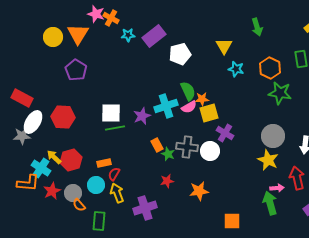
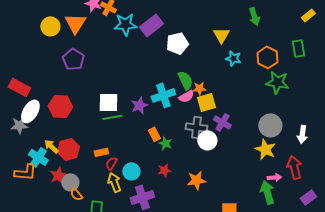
cyan star: (128, 35) -> (125, 24), size x1.6
gray cross: (187, 147) -> (196, 127), moved
cyan circle: (96, 185) -> (131, 171), moved
red star: (52, 191) -> (58, 175), moved

